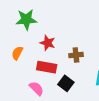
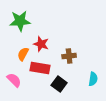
orange semicircle: (17, 53) -> (23, 54), moved
pink semicircle: (36, 88) -> (14, 80), moved

